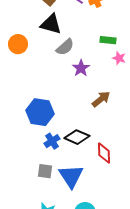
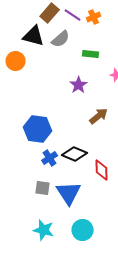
black triangle: (51, 24) -> (34, 36), moved
green rectangle: (108, 40) -> (91, 54), moved
gray semicircle: (65, 47) -> (61, 39), moved

